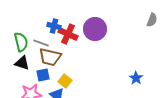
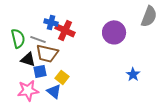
gray semicircle: (152, 20) -> (149, 16), size x1.5
purple circle: (95, 29) -> (114, 32), moved
black triangle: (22, 63) -> (28, 59), moved

